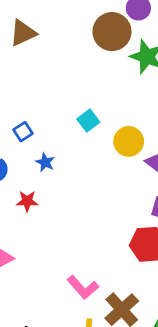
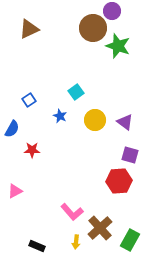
yellow circle: (129, 141) -> (95, 120), moved
blue star: (45, 162) -> (60, 116), moved

